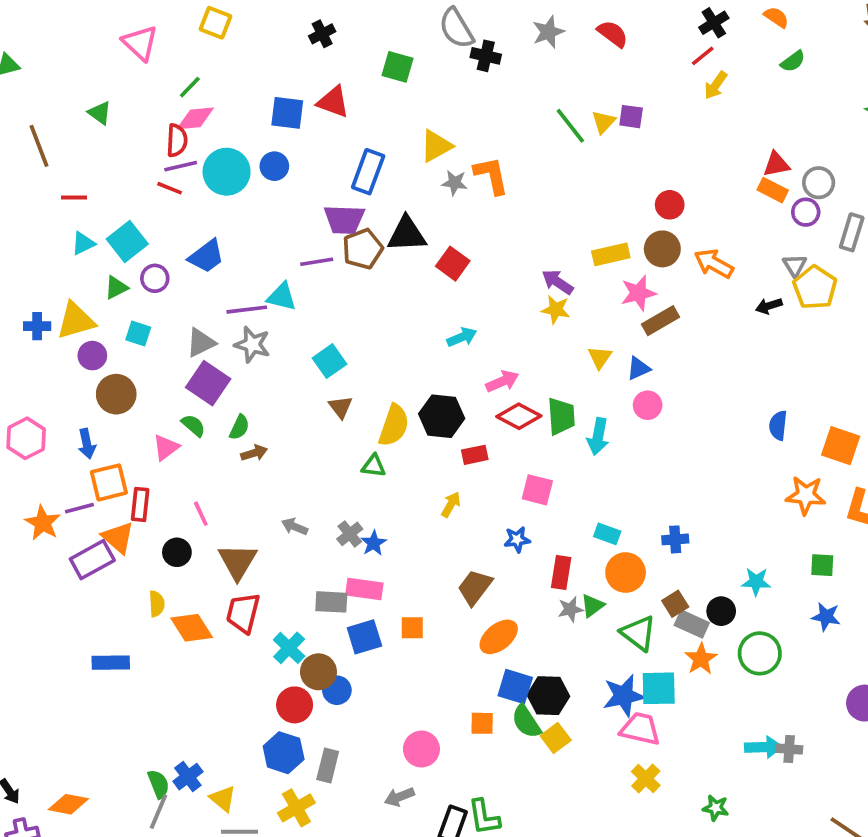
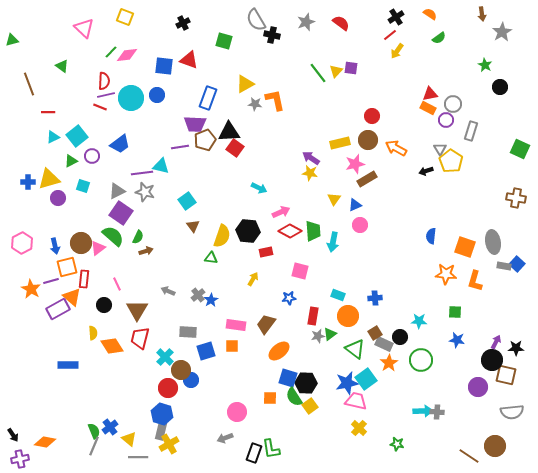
pink diamond: (195, 118) -> (127, 55), moved
red square: (453, 264) -> (235, 148), moved
cyan arrow: (462, 337) -> (259, 188), turned 49
brown circle: (116, 394) -> (81, 243), moved
green semicircle: (193, 425) -> (113, 236), size x1.6
pink rectangle: (364, 589) -> (236, 325), moved
cyan square: (659, 688) -> (366, 379), turned -35
gray rectangle: (328, 766) -> (161, 431), moved

